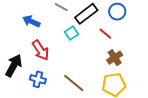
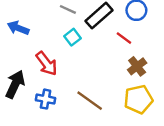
blue arrow: (31, 21) -> (18, 28), moved
cyan square: (71, 33) -> (73, 37), moved

